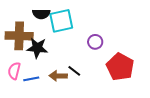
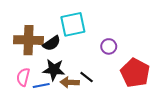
black semicircle: (41, 14) -> (52, 43), moved, turned -36
black star: (37, 48) -> (54, 70), moved

